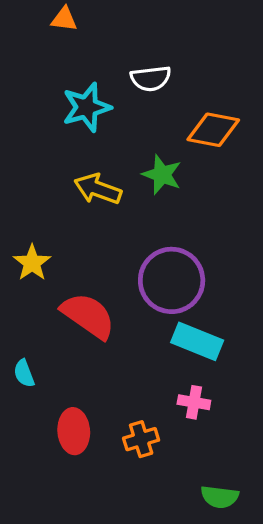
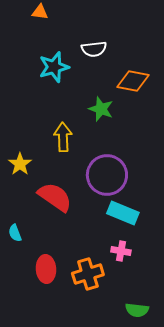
yellow arrow: (98, 189) -> (63, 137), moved, turned 68
orange cross: (141, 439) -> (88, 274), size x1.4

